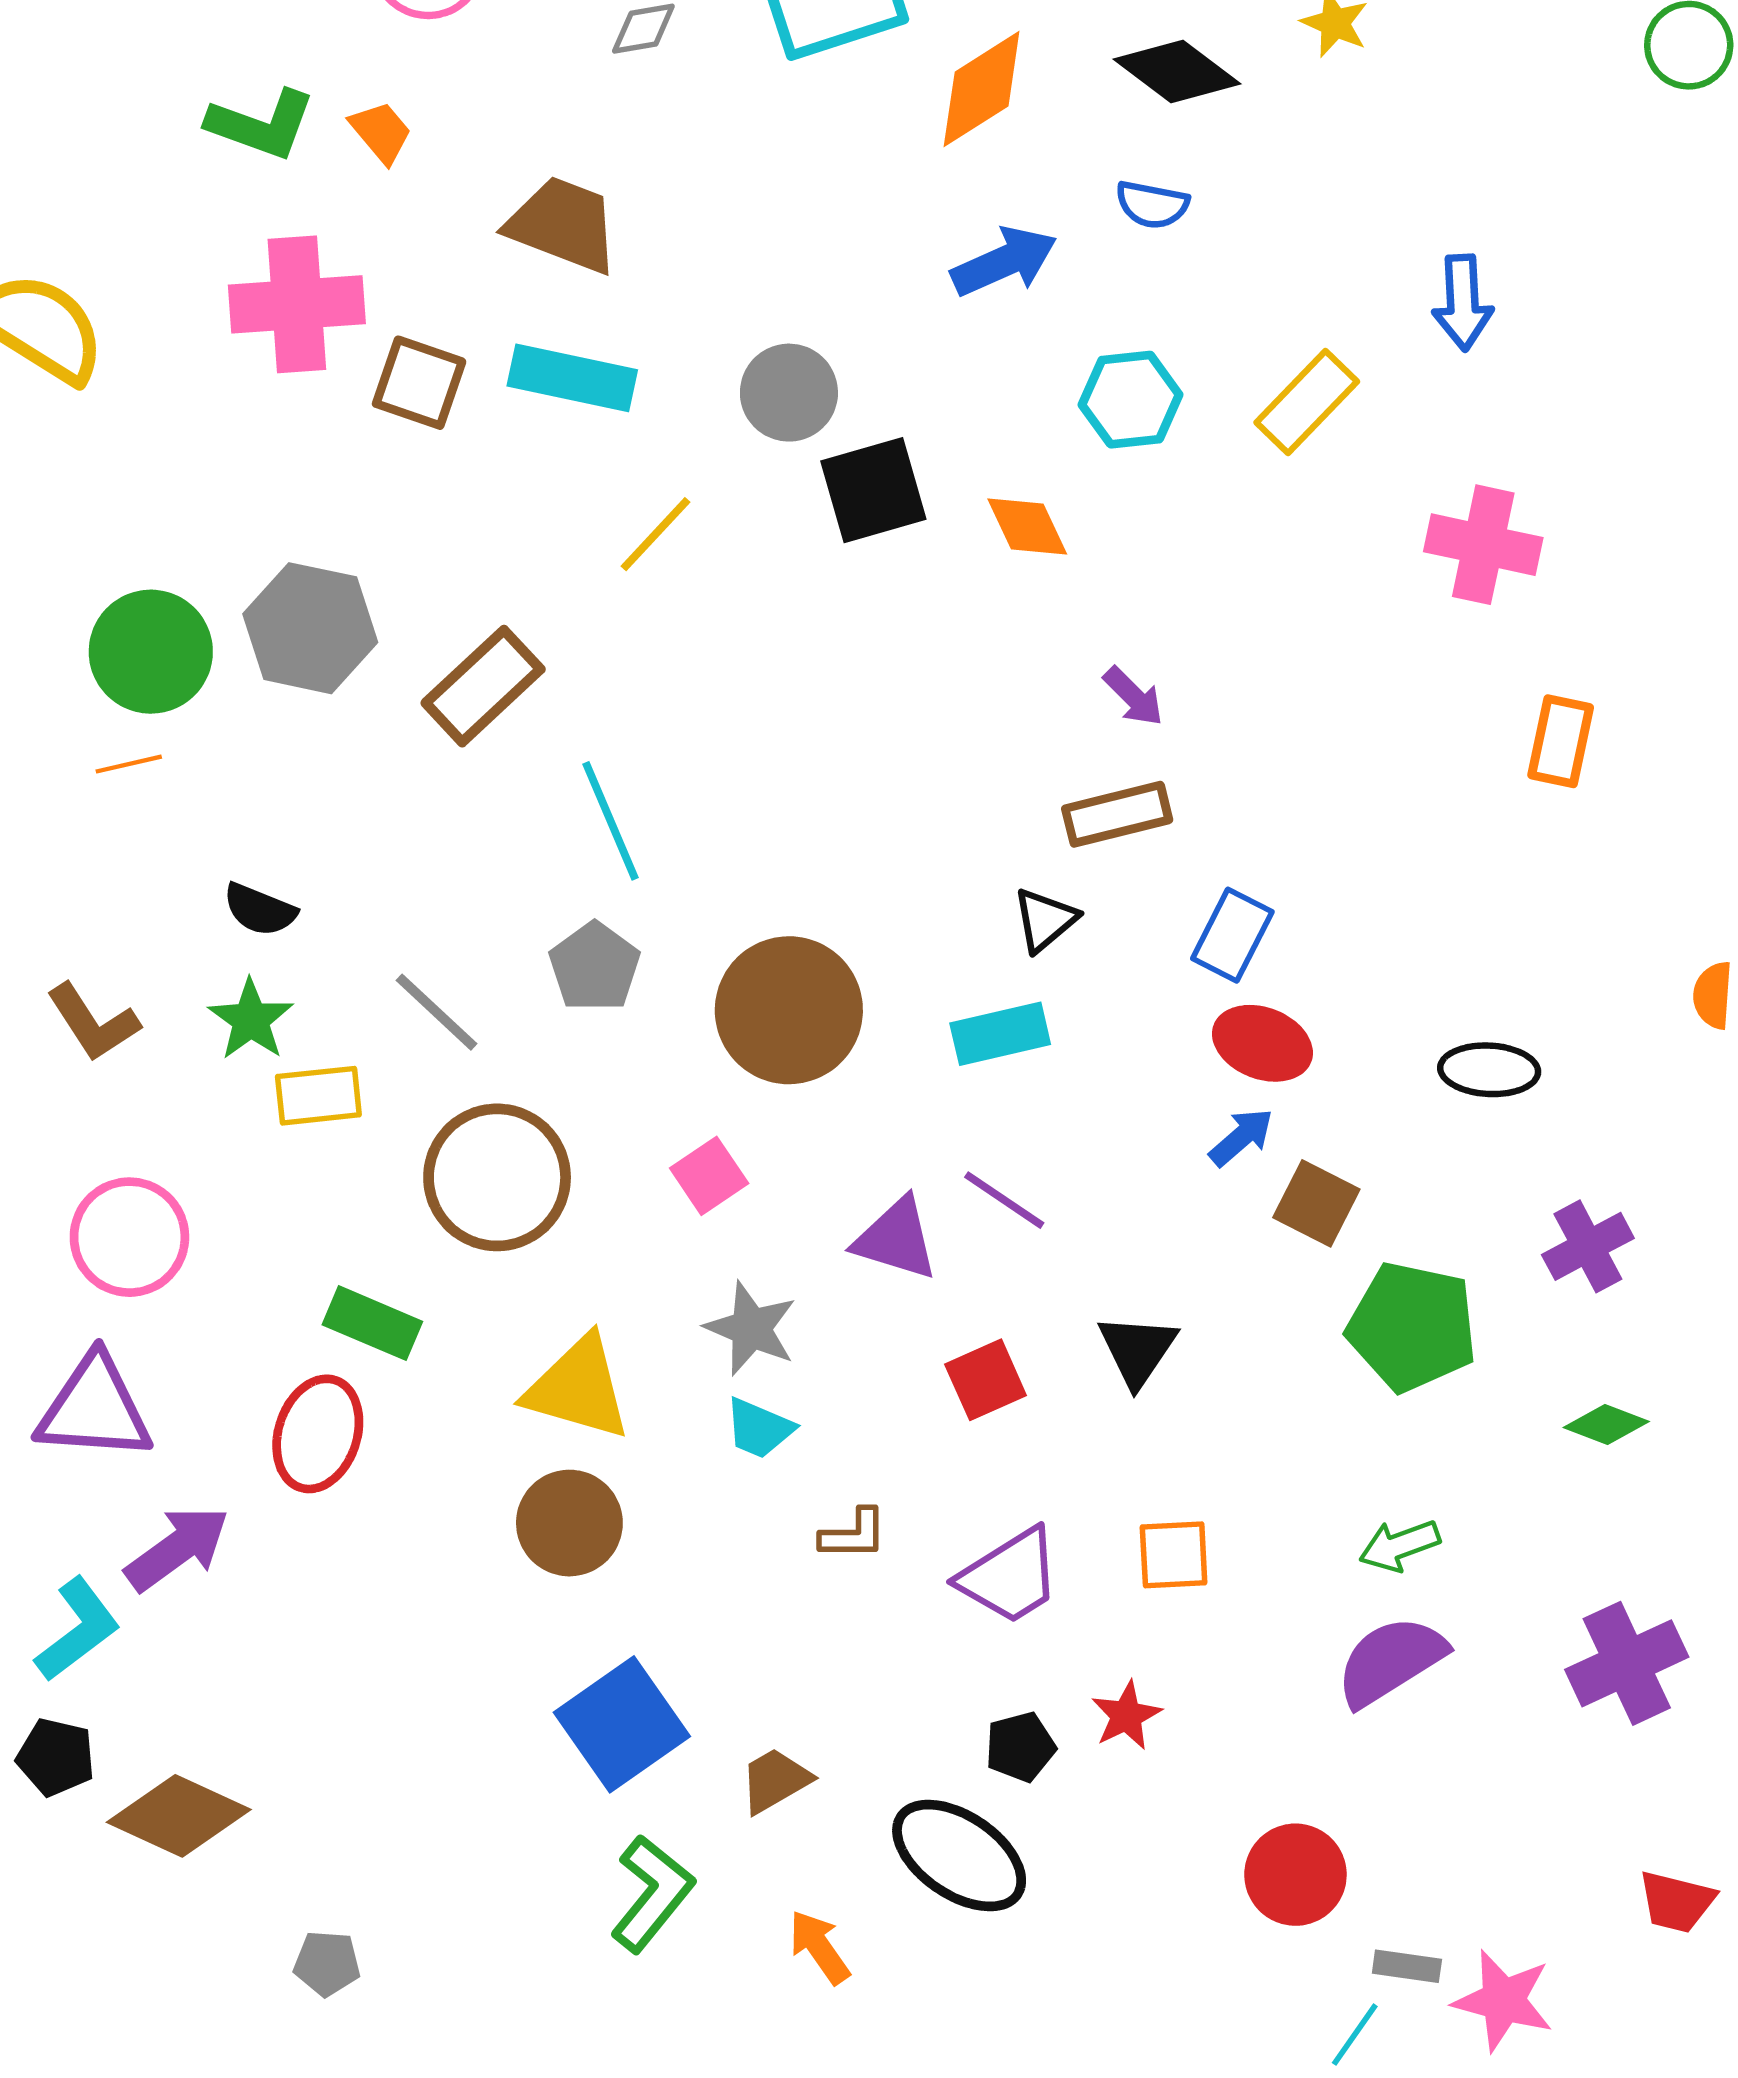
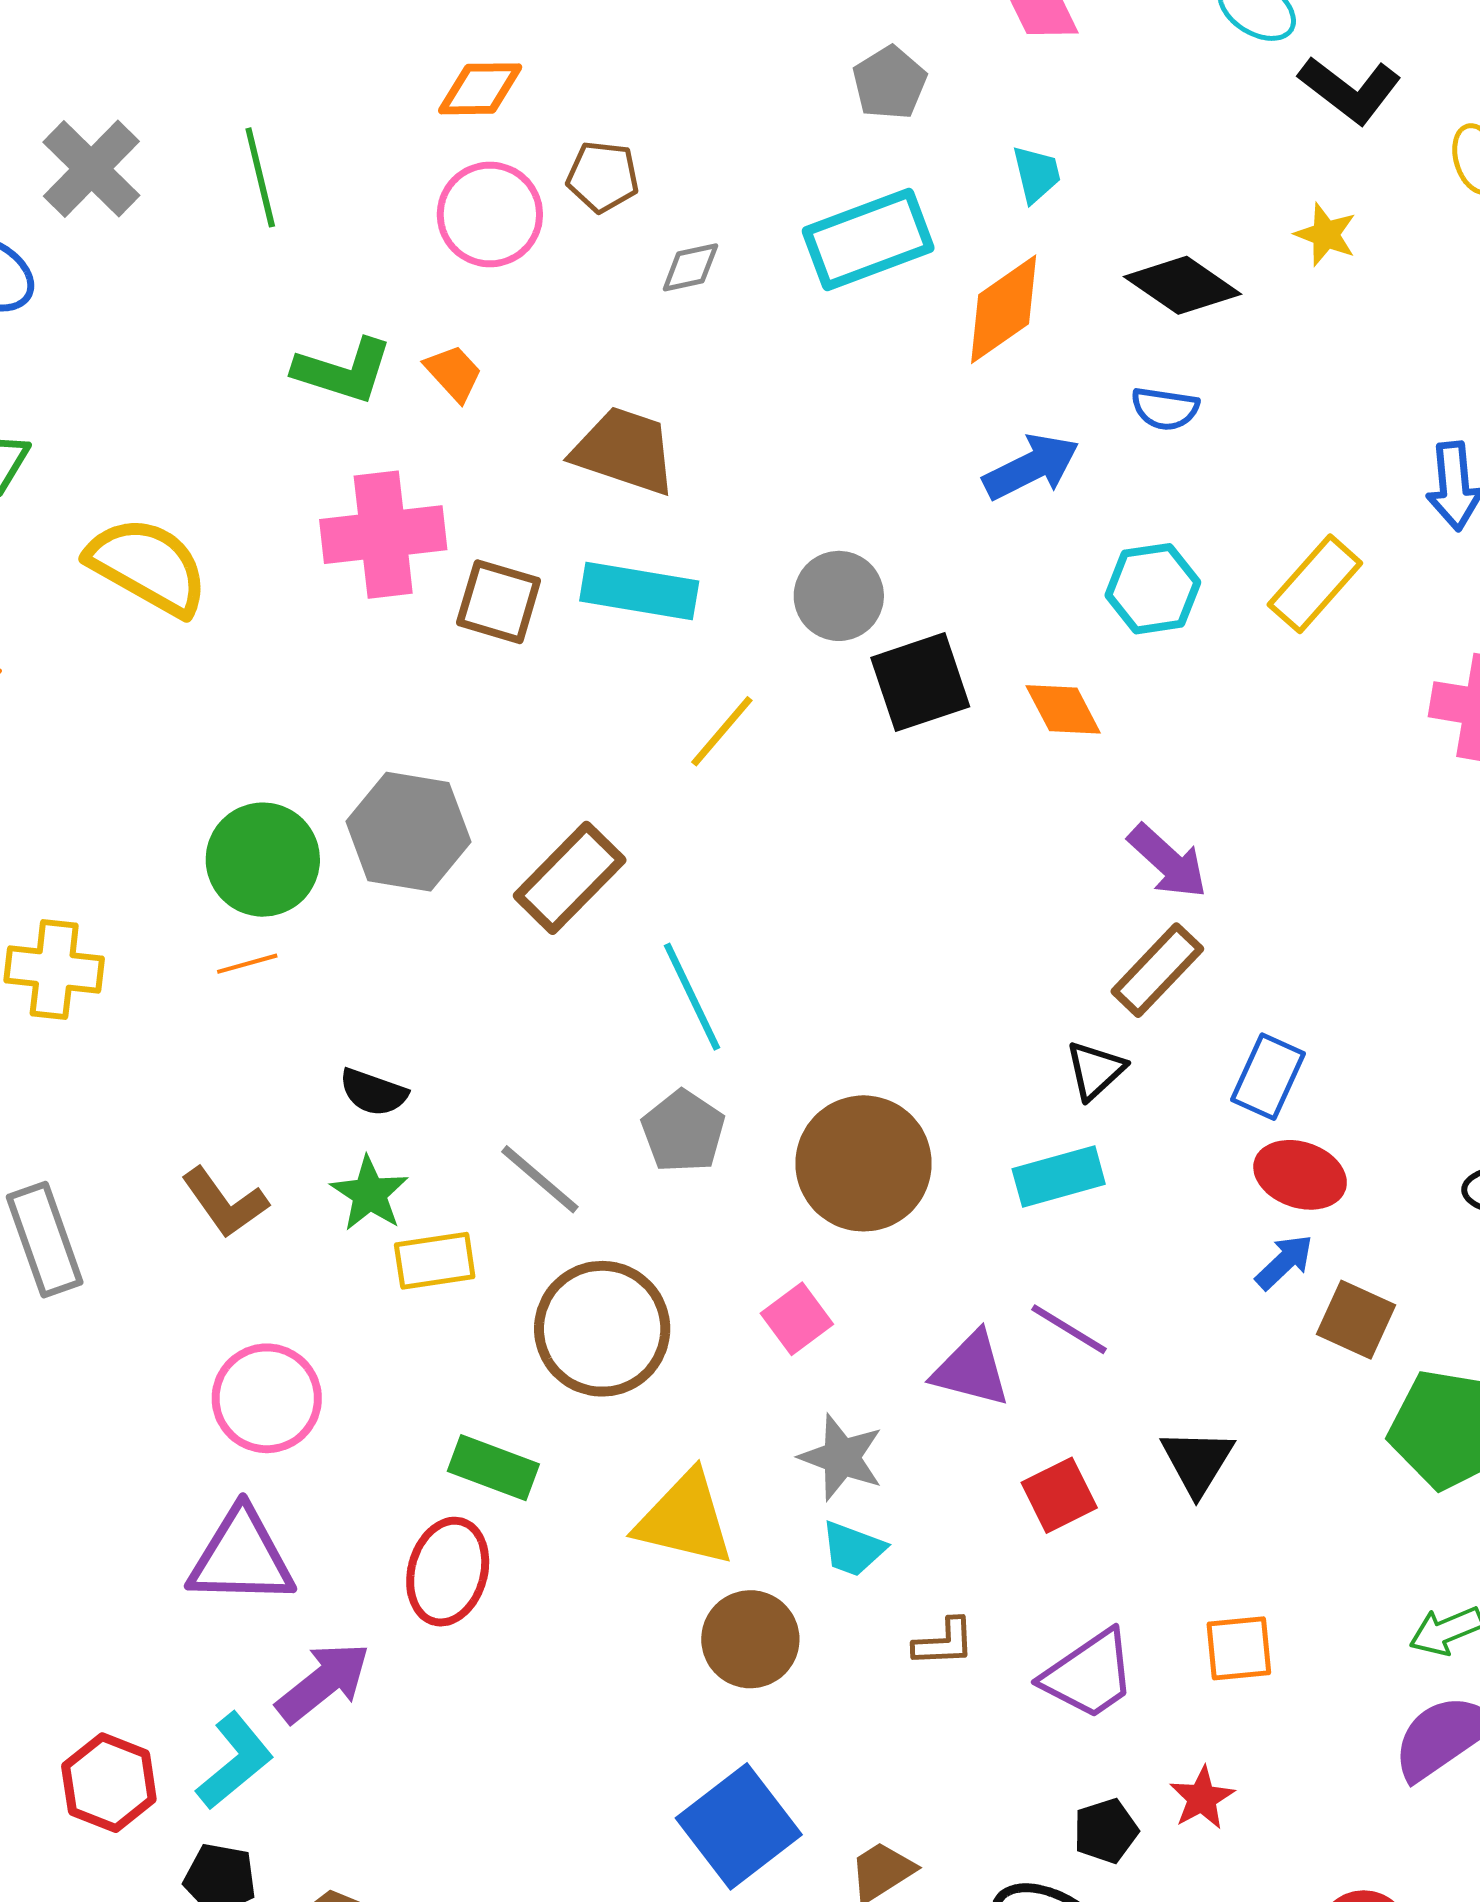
purple arrow: (1134, 696) -> (1168, 861), size x1.4
brown rectangle: (1117, 814) -> (1157, 970), turned -30
brown circle: (569, 1523) -> (750, 1639), moved

